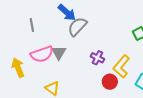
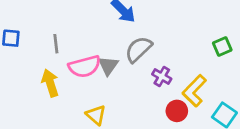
gray line: (32, 25) -> (56, 44), moved
gray semicircle: (77, 27) -> (138, 49), moved

